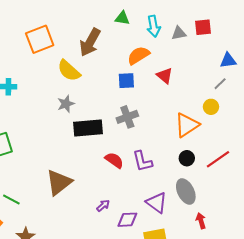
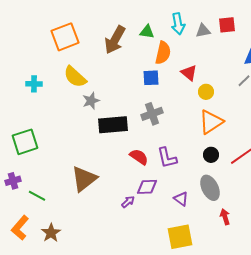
green triangle: (122, 18) -> (147, 32), moved
orange semicircle: (138, 55) -> (163, 53), turned 135
yellow semicircle: (69, 71) -> (75, 77), moved
yellow circle: (211, 107) -> (206, 92), moved
purple triangle: (157, 203) -> (181, 199), size x0.7
purple diamond: (127, 220) -> (147, 187), moved

